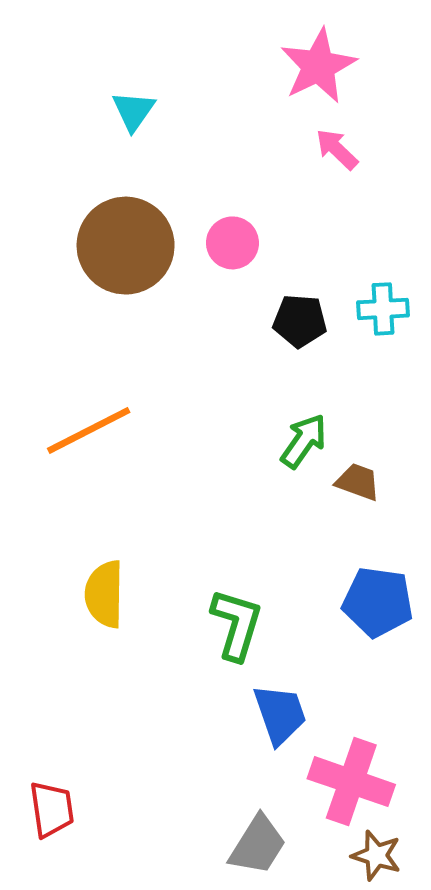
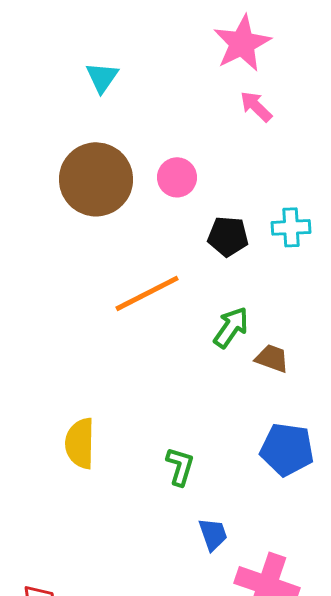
orange line: (89, 430) -> (147, 293), moved
green L-shape: (236, 624) -> (180, 466), size x0.7
blue trapezoid: (280, 714) -> (213, 534), size x0.7

